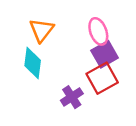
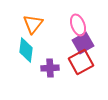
purple cross: (72, 97) -> (50, 68), moved, turned 30

